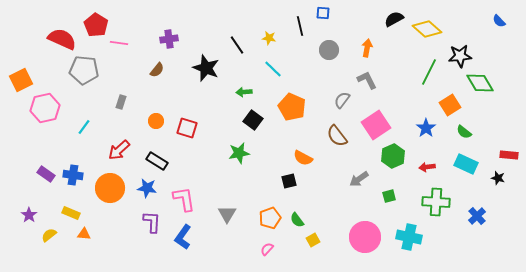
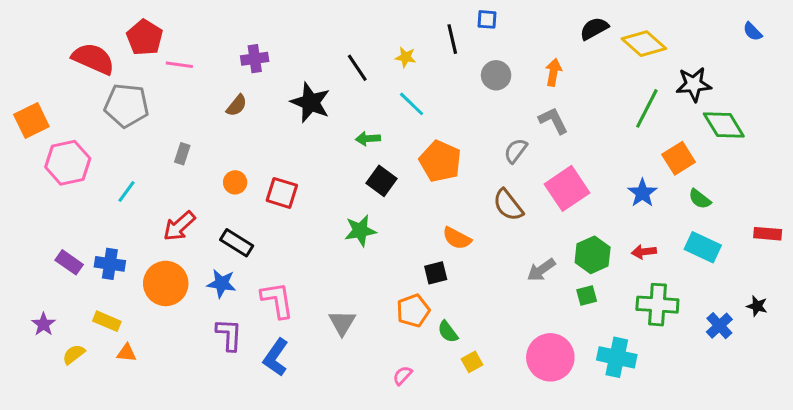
green hexagon: (393, 156) -> (593, 255), moved
black star: (498, 178) -> (757, 306), moved
orange pentagon: (270, 218) -> (413, 311), moved

